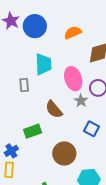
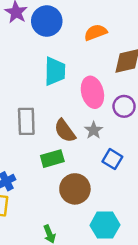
gray rectangle: (24, 85) -> (26, 121), moved, size x1.5
gray star: (81, 101) -> (94, 130), moved
green rectangle: (33, 131) -> (52, 159), moved

